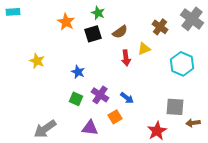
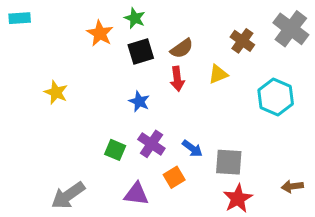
green star: (98, 13) -> (135, 18), moved
red arrow: (126, 58) -> (177, 79), moved
blue star: (78, 72) -> (139, 102), moved
gray square: (175, 107) -> (229, 162), moved

